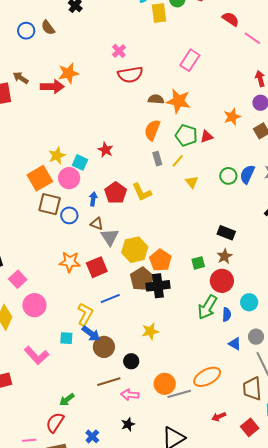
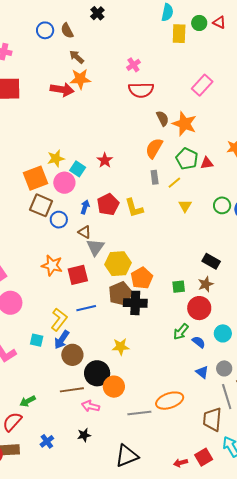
brown arrow: (21, 78) -> (77, 57), moved
brown semicircle: (156, 99) -> (163, 118), turned 49
green arrow: (207, 307) -> (181, 332), size x0.7
blue semicircle: (227, 315) -> (199, 342), turned -64
blue arrow: (91, 334) -> (62, 340), turned 78
black circle: (131, 361) -> (97, 373), size x1.6
orange circle: (165, 384) -> (114, 387), moved
red arrow: (219, 417) -> (181, 463), moved

